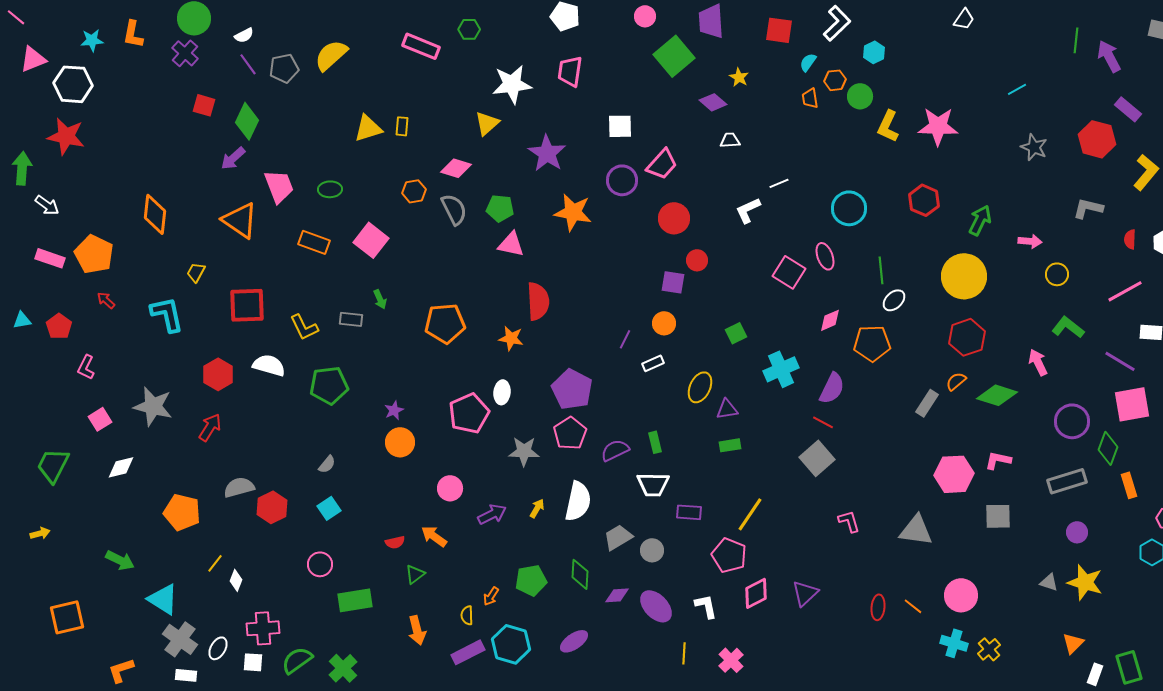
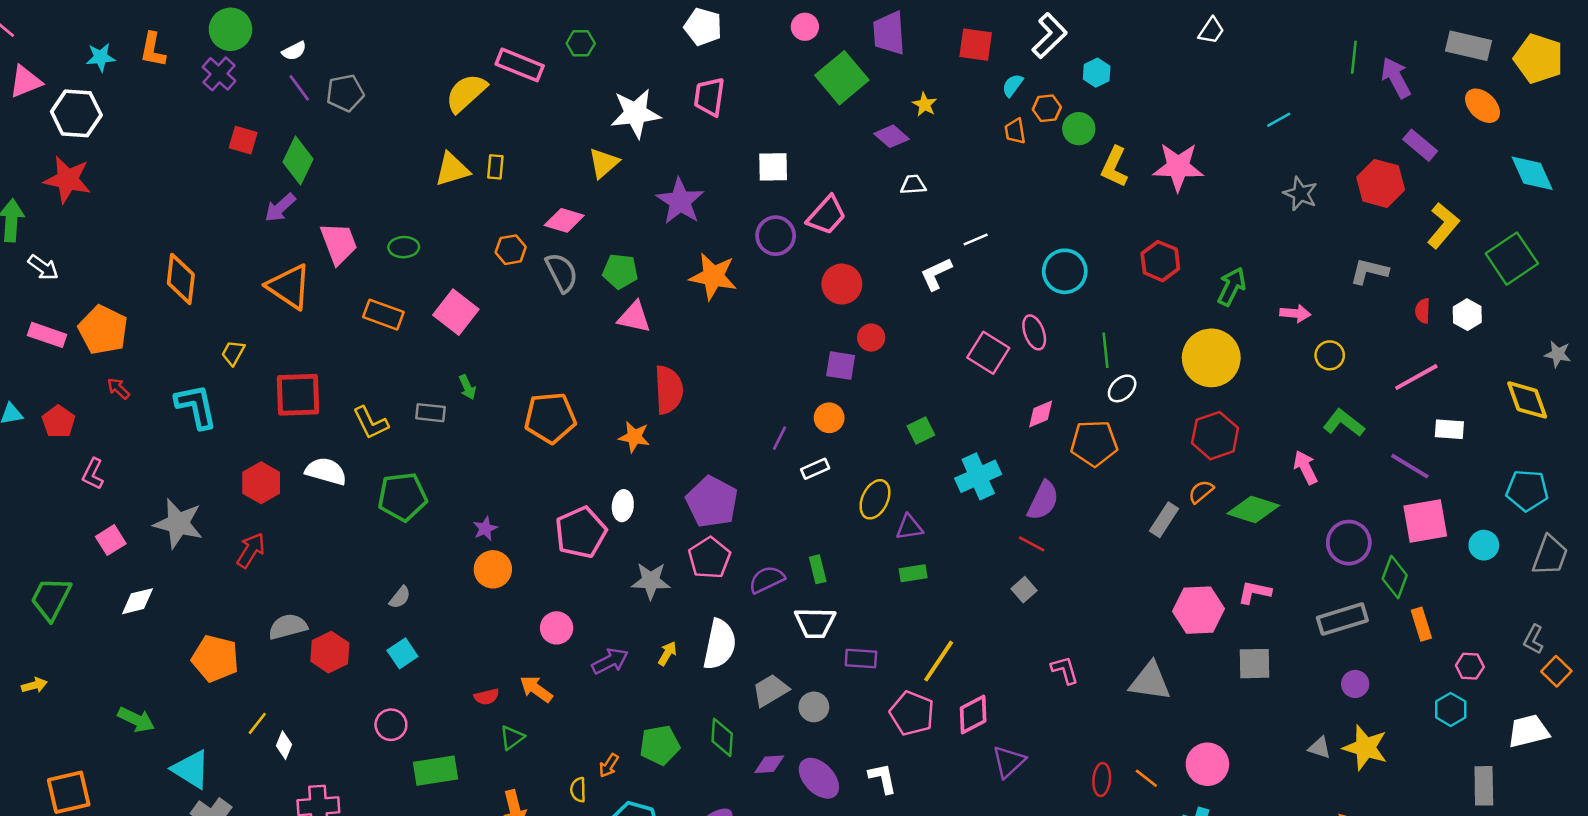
yellow semicircle: (331, 55) -> (466, 93), moved
gray square: (817, 458) -> (1024, 590), size x0.6
pink diamond: (756, 593) -> (973, 715), moved

